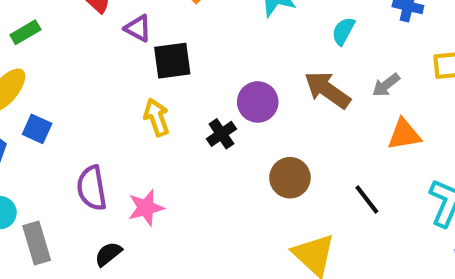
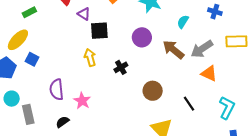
gray arrow: (386, 85) -> (202, 49), size x1.6
purple circle: (258, 102) -> (142, 37), moved
orange triangle: (404, 134) -> (209, 73), turned 30
pink star: (146, 208) -> (82, 101), turned -30

